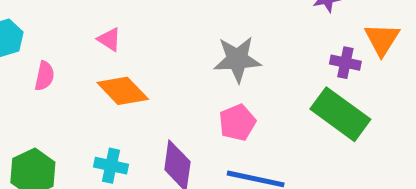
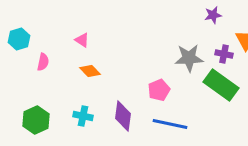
gray star: (237, 59) -> (189, 58), moved
orange diamond: (123, 91) -> (90, 71), size x0.7

